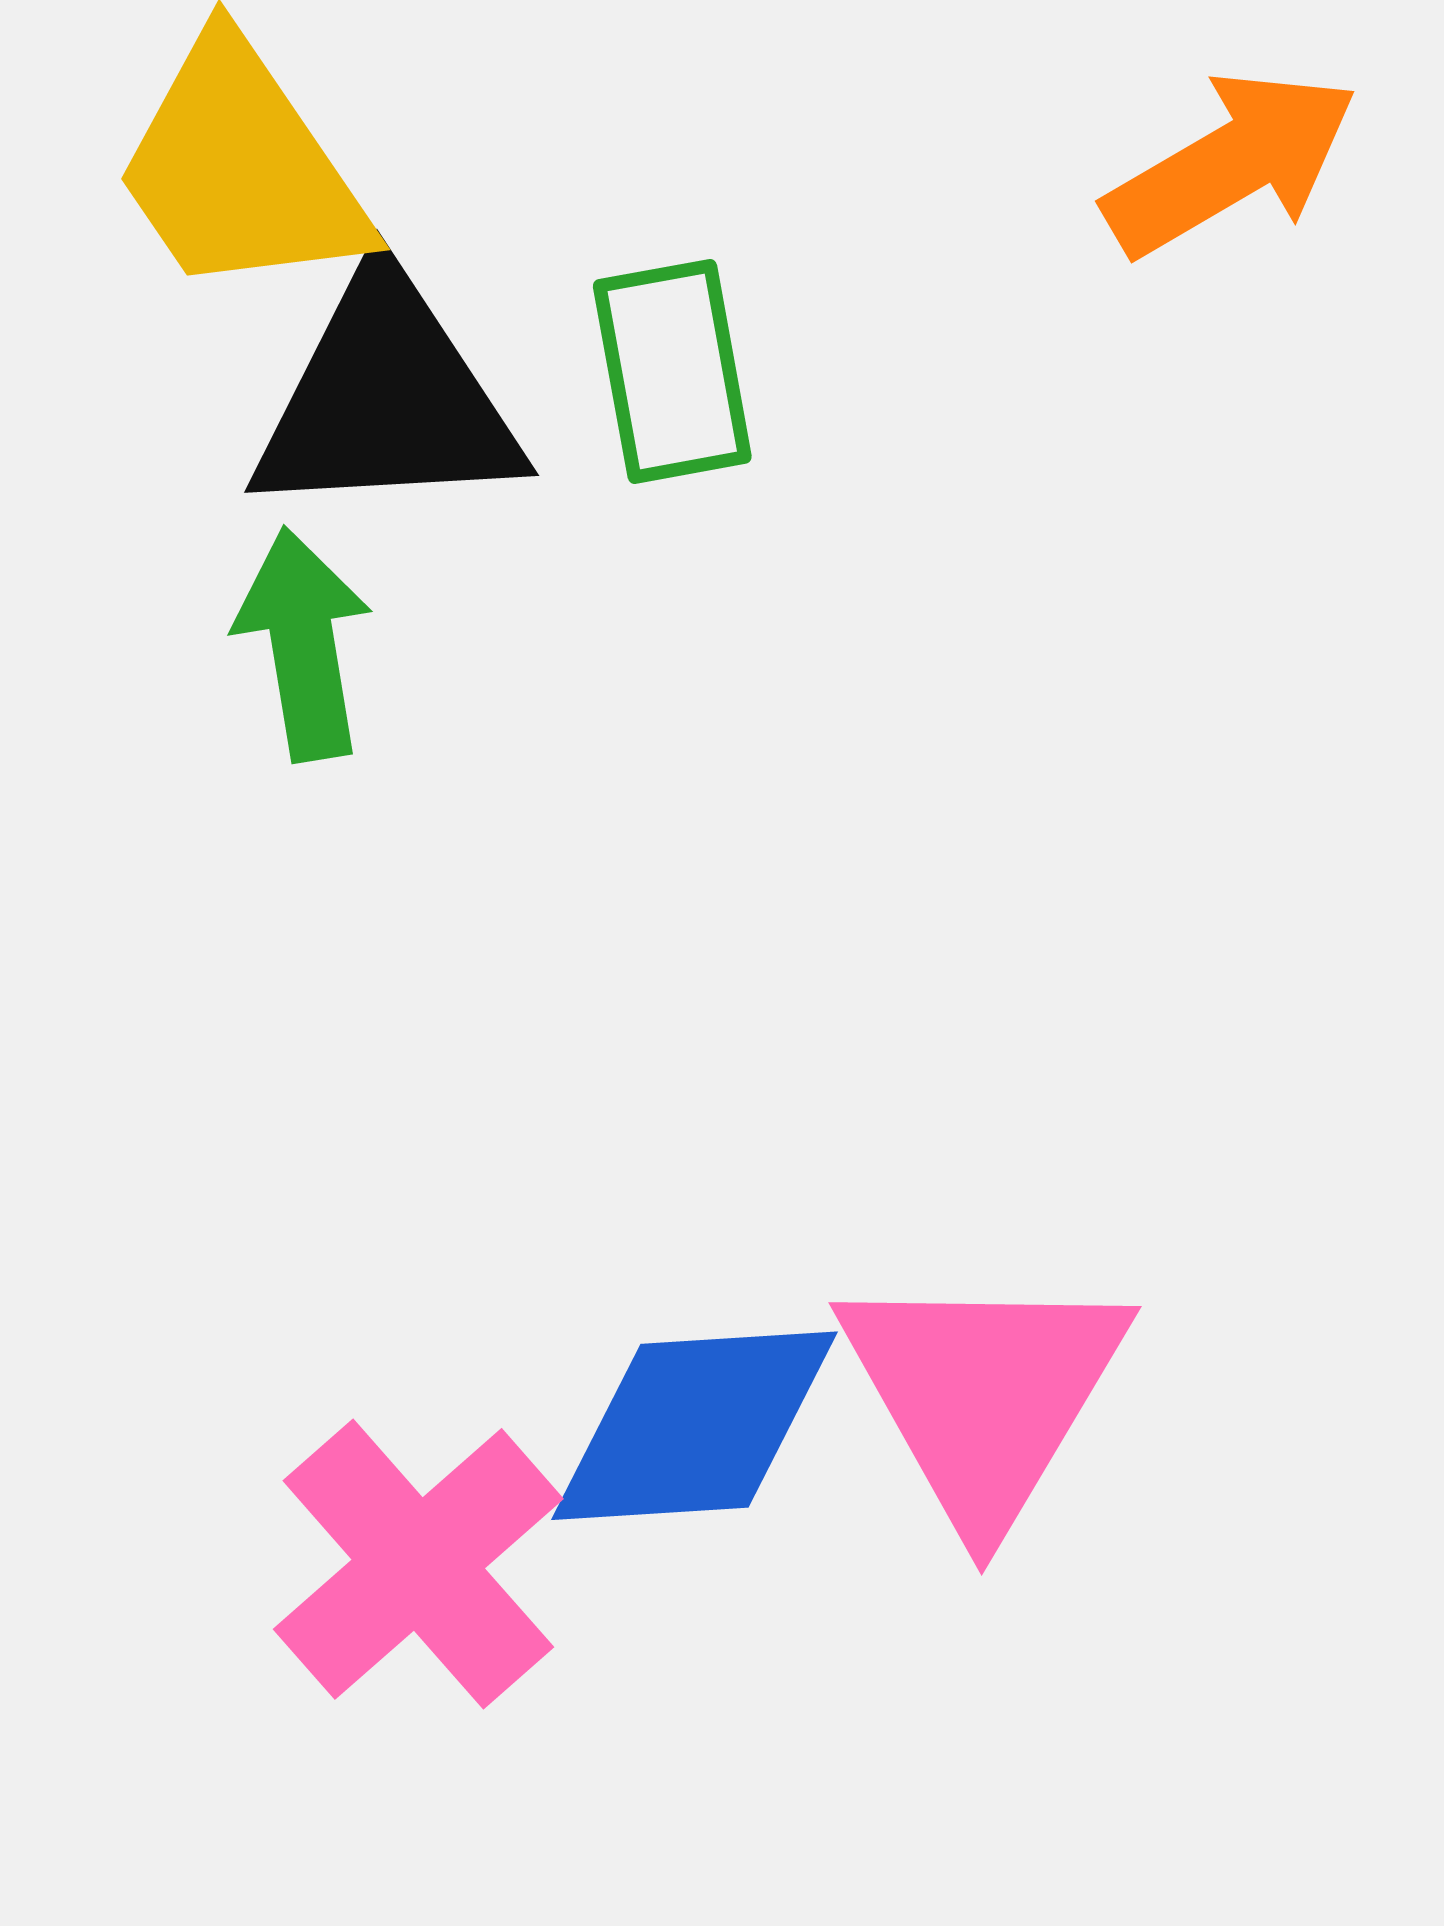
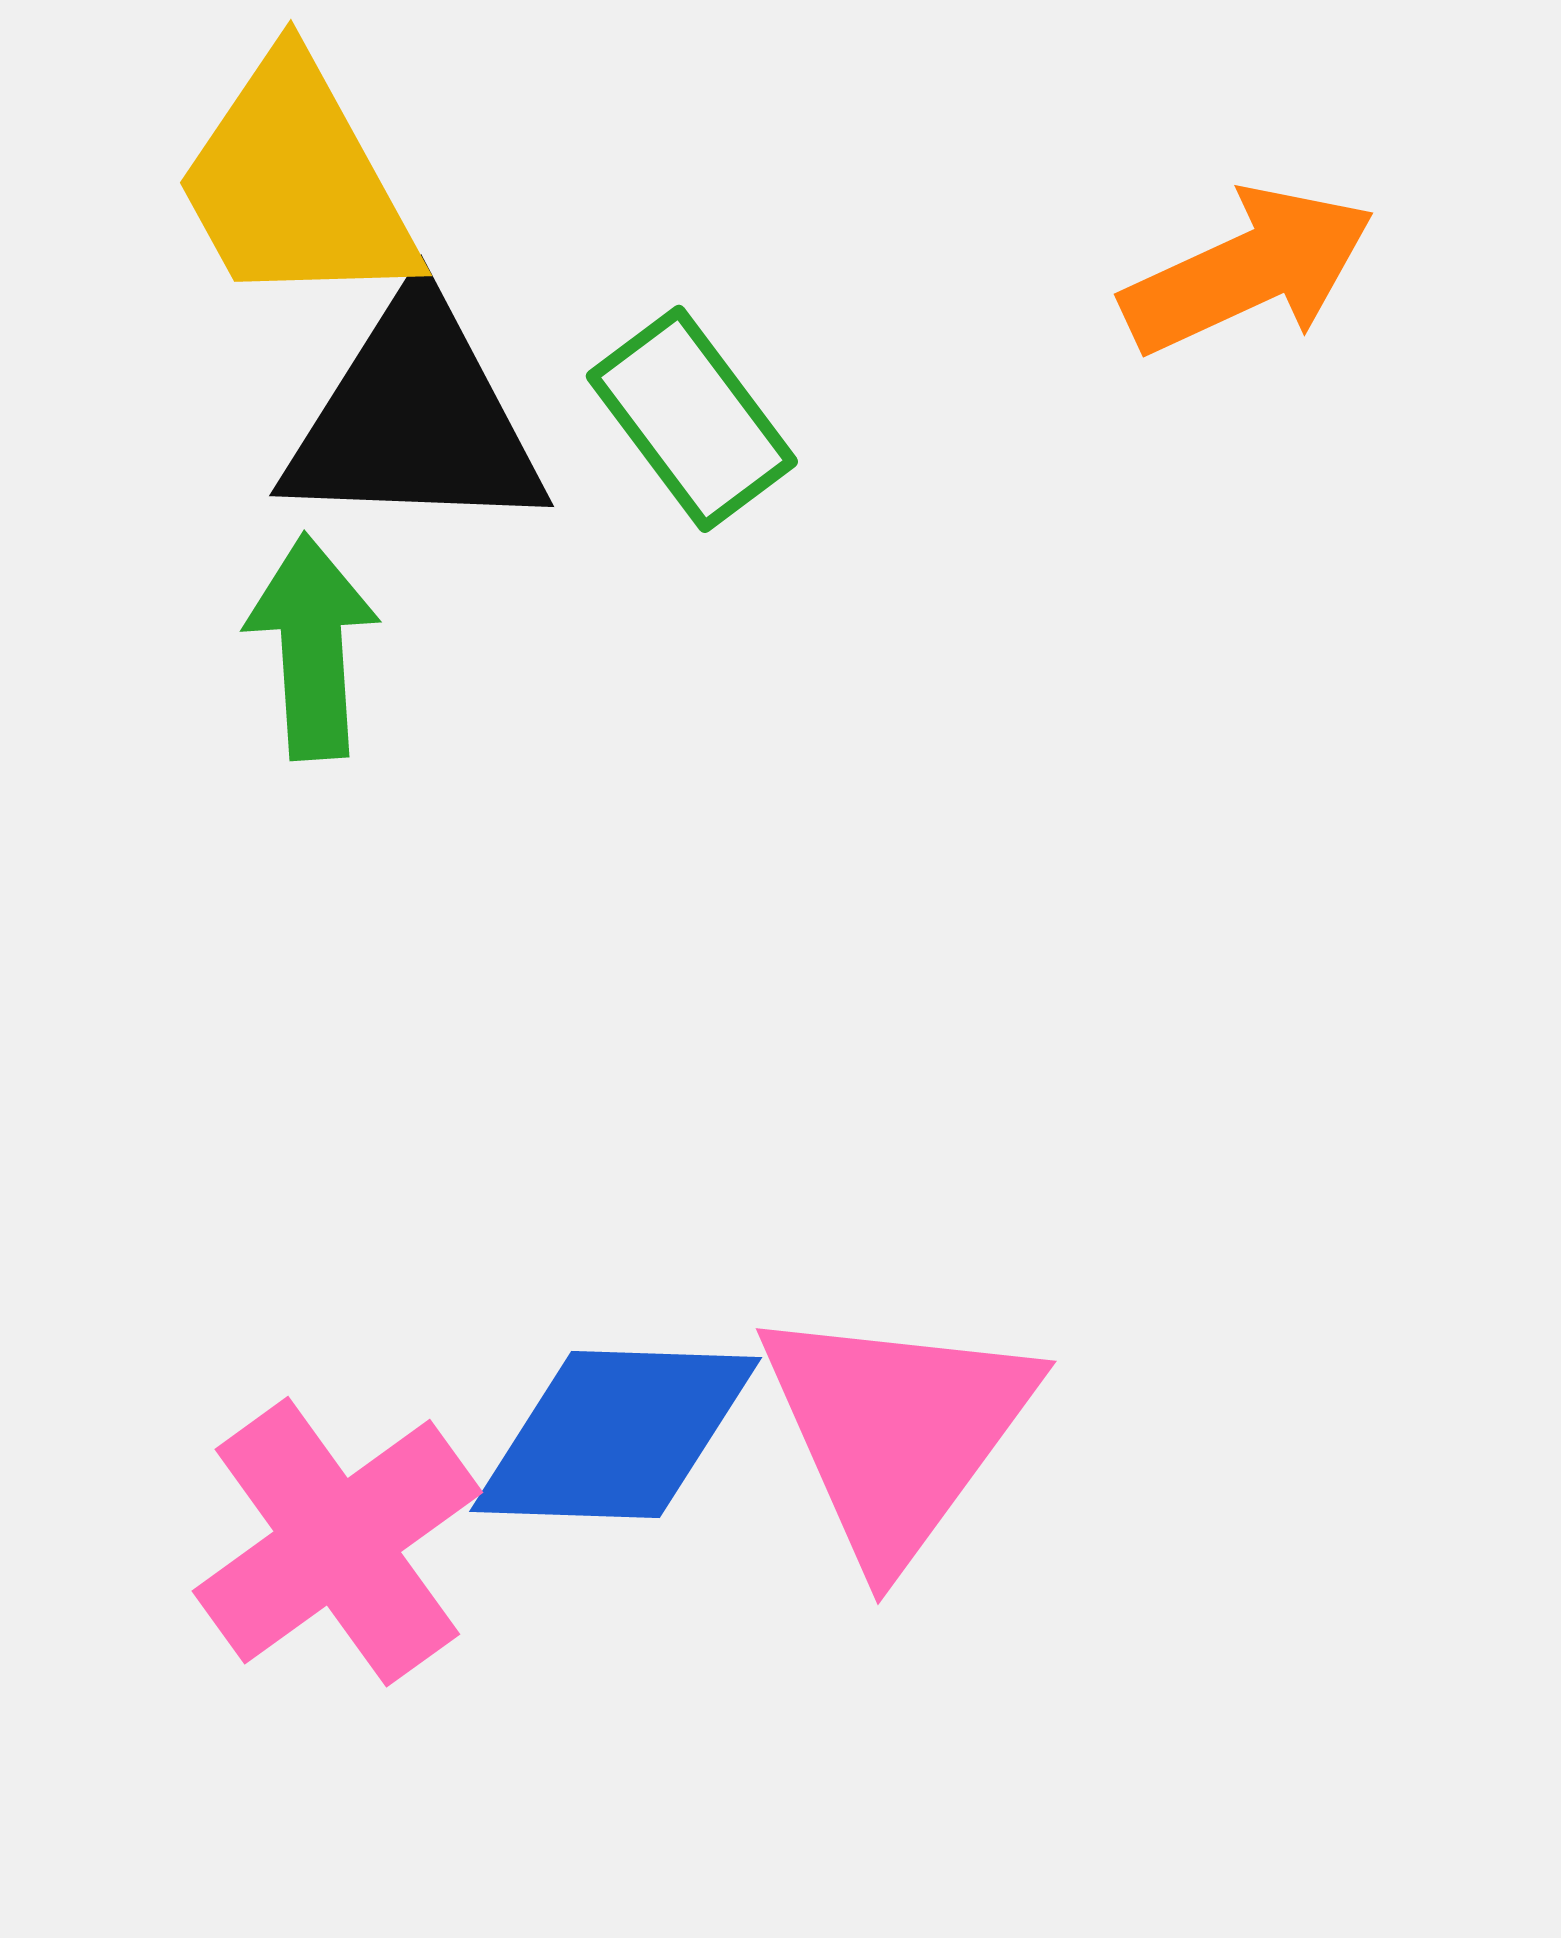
green rectangle: (672, 371) -> (692, 419), turned -32

